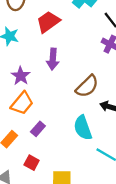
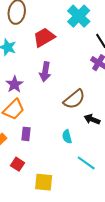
cyan semicircle: (83, 128) -> (67, 137), size x0.6
purple rectangle: (38, 129) -> (26, 134), turned -40

